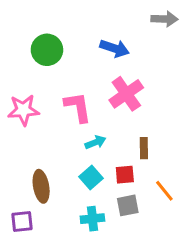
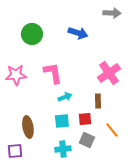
pink cross: (126, 94) -> (109, 73), moved
cyan square: (91, 178) -> (62, 121), turned 35
gray square: (128, 205) -> (87, 140), turned 35

